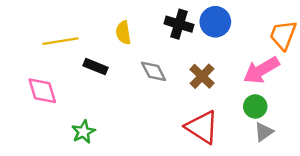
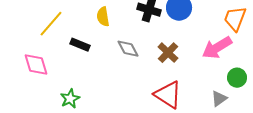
yellow line: (60, 41) -> (51, 24), turned -40
green circle: (255, 106) -> (237, 78), moved

